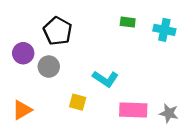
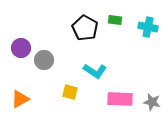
black pentagon: (58, 31) -> (85, 28), moved

